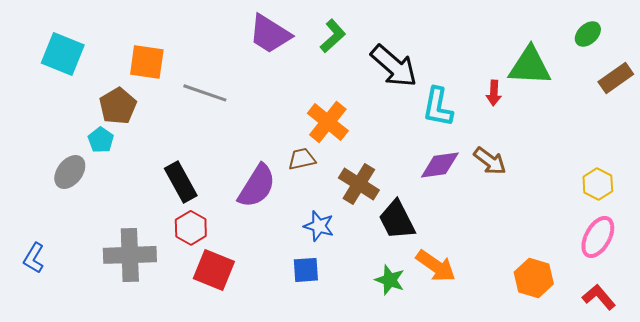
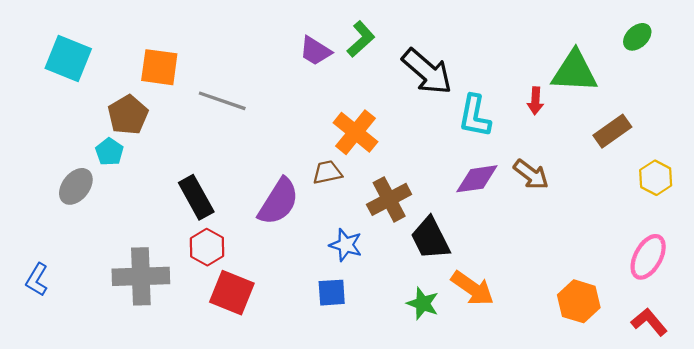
purple trapezoid: (270, 34) -> (315, 51), moved, size x0.7
brown rectangle: (616, 78) -> (612, 131), moved
brown cross: (359, 184) -> (389, 199), turned 30
yellow hexagon: (598, 184) -> (656, 178), moved

